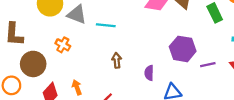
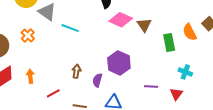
purple hexagon: (183, 49) -> (119, 63), moved
brown arrow: (117, 60) -> (76, 71), moved

